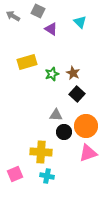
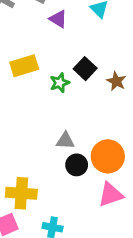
brown star: (73, 73) -> (116, 81), moved
black square: (77, 94) -> (85, 69), moved
yellow cross: (41, 152) -> (21, 193), moved

